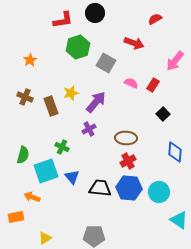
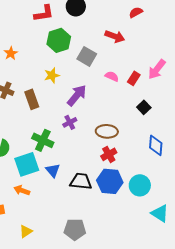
pink arrow: (175, 61) -> (157, 69), moved
yellow star: (71, 93) -> (52, 75), moved
green cross: (62, 147) -> (43, 140), size x1.5
orange arrow: (32, 197) -> (22, 190), moved

